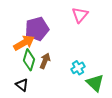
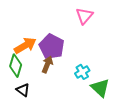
purple pentagon: (37, 29) -> (52, 47), moved, turned -30
green diamond: (29, 60) -> (16, 66), moved

